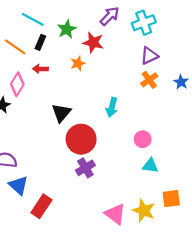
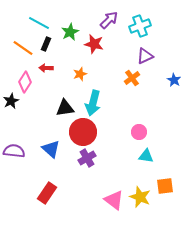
orange star: (78, 63) -> (80, 74), moved
orange cross: (149, 80) -> (132, 78), moved
cyan arrow: (112, 107) -> (93, 103), moved, size x1.4
black triangle: (61, 113) -> (65, 108), turned 42
blue triangle: (18, 185) -> (51, 149), moved

